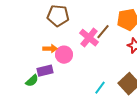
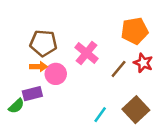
brown pentagon: (58, 16) -> (43, 43), moved
brown line: (103, 32) -> (119, 69), moved

